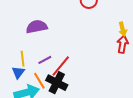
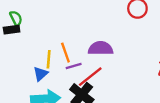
purple semicircle: (37, 27) -> (101, 48), moved
orange line: (39, 81) -> (65, 53), moved

